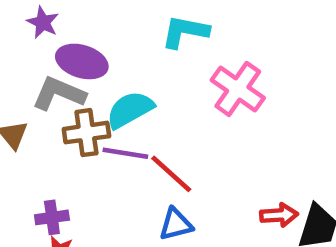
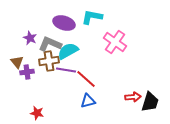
purple star: (43, 22) -> (30, 38), moved
purple ellipse: (82, 61) -> (64, 23), moved
gray L-shape: (59, 94) -> (50, 44), moved
purple cross: (52, 217) -> (27, 72), moved

